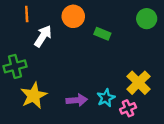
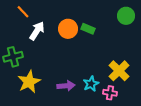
orange line: (27, 14) -> (23, 12), turned -40
orange circle: (73, 16) -> (68, 29), moved
pink cross: (128, 108) -> (110, 93), turned 32

